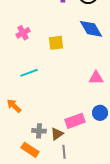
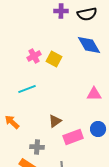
pink cross: (23, 33) -> (34, 56), moved
yellow square: (56, 43) -> (54, 59), turned 35
brown triangle: (57, 134) -> (55, 121), moved

